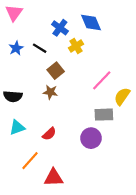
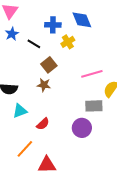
blue cross: (60, 28) -> (53, 25), turned -35
blue star: (16, 48) -> (12, 34), moved
pink line: (102, 80) -> (92, 74), turned 30
cyan triangle: (17, 127) -> (20, 111), moved

